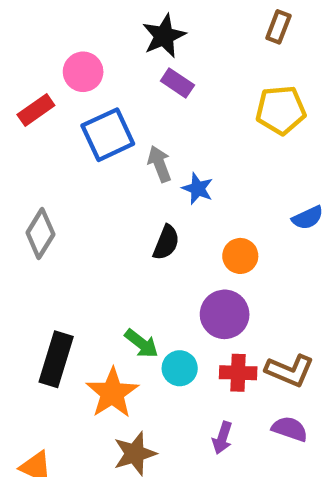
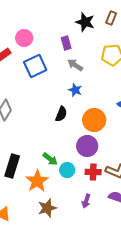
black star: (164, 36) -> (85, 22), moved, turned -30
purple rectangle: (177, 83) -> (66, 43), turned 40
gray arrow: (159, 164) -> (75, 65), moved, turned -35
orange circle: (240, 256) -> (94, 120), size x1.5

